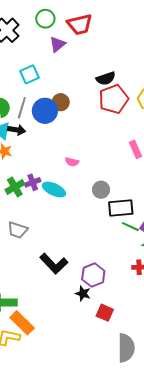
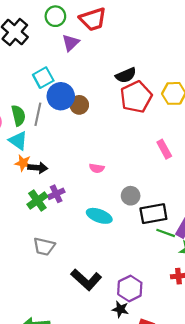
blue circle: (45, 111) -> (61, 96), moved
black arrow: (17, 130) -> (38, 168), moved
cyan ellipse: (54, 190) -> (99, 216), moved

